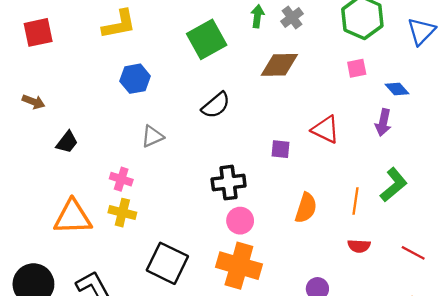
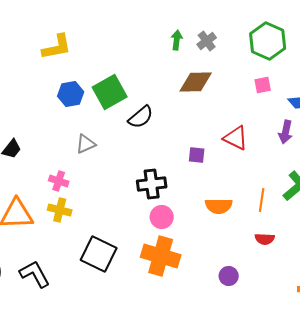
green square: (207, 39) -> (110, 92), moved
orange semicircle: (306, 208) -> (219, 206), turned 72

